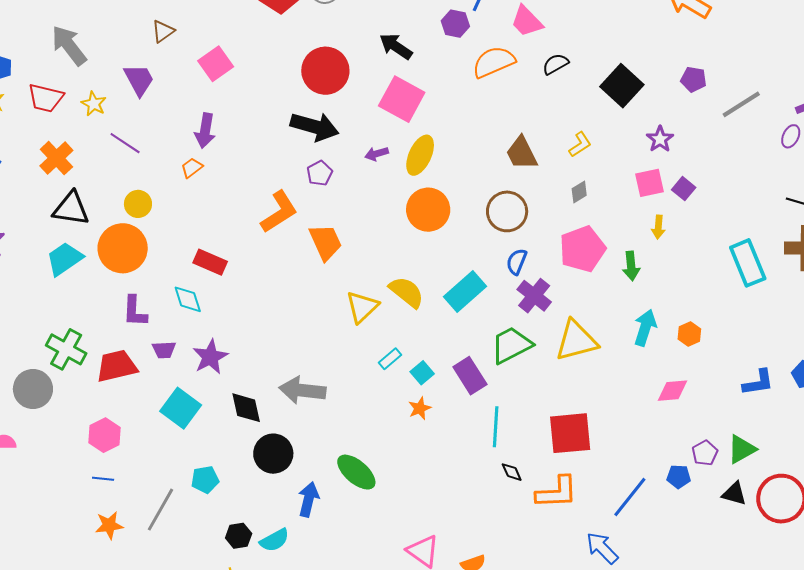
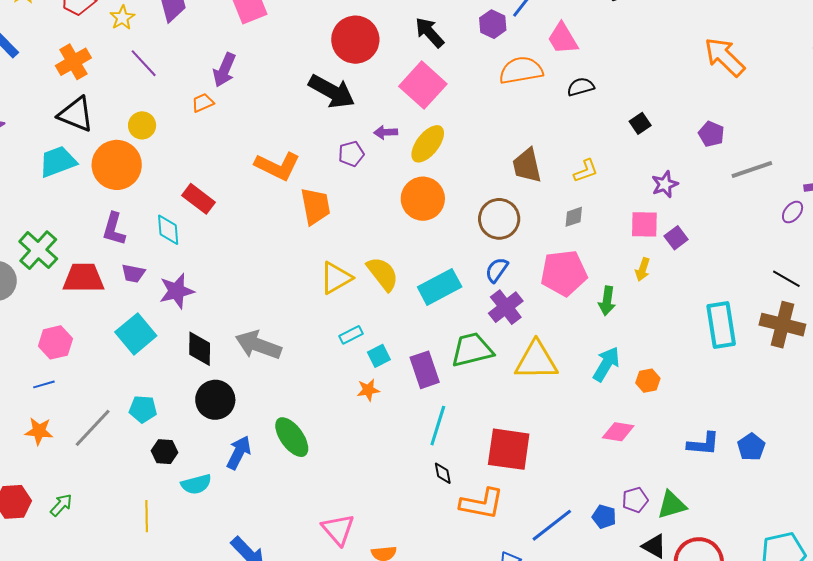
black square: (622, 86) -> (640, 123), size x0.5
purple pentagon: (320, 173) -> (351, 154), moved
orange L-shape: (279, 212) -> (277, 166), turned 45
blue line: (103, 479) -> (44, 384), turned -35
black hexagon: (239, 536) -> (164, 452), moved

